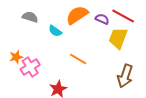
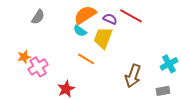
gray semicircle: (30, 17) -> (38, 17), turned 105
cyan semicircle: (55, 31) -> (80, 31), moved
yellow trapezoid: (118, 38) -> (103, 38), moved

